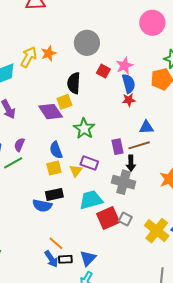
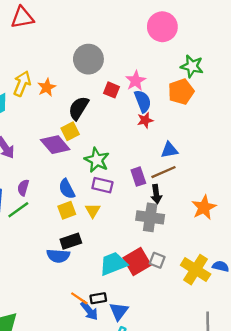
orange star: (49, 53) -> (47, 87), moved
black semicircle: (74, 83) -> (79, 108), turned 35
purple rectangle: (89, 163) -> (102, 185), moved
cyan trapezoid: (91, 200) -> (113, 264), moved
blue arrow: (51, 259) -> (89, 311), moved
black rectangle: (65, 259) -> (98, 298), moved

